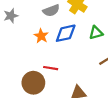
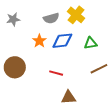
red line: (51, 68) -> (56, 73), moved
brown circle: (33, 83) -> (15, 67), moved

